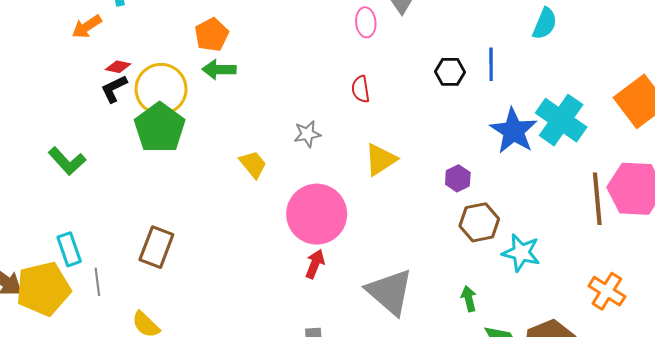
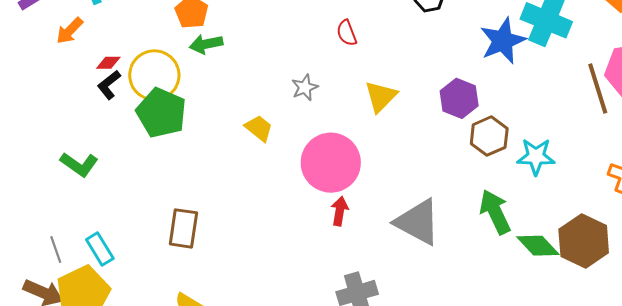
blue star: (514, 131) -> (503, 41), turned 30
purple hexagon: (458, 178) -> (459, 98), size x1.5
gray line: (97, 282) -> (56, 249), moved
green arrow: (469, 299) -> (495, 212), size x1.8

